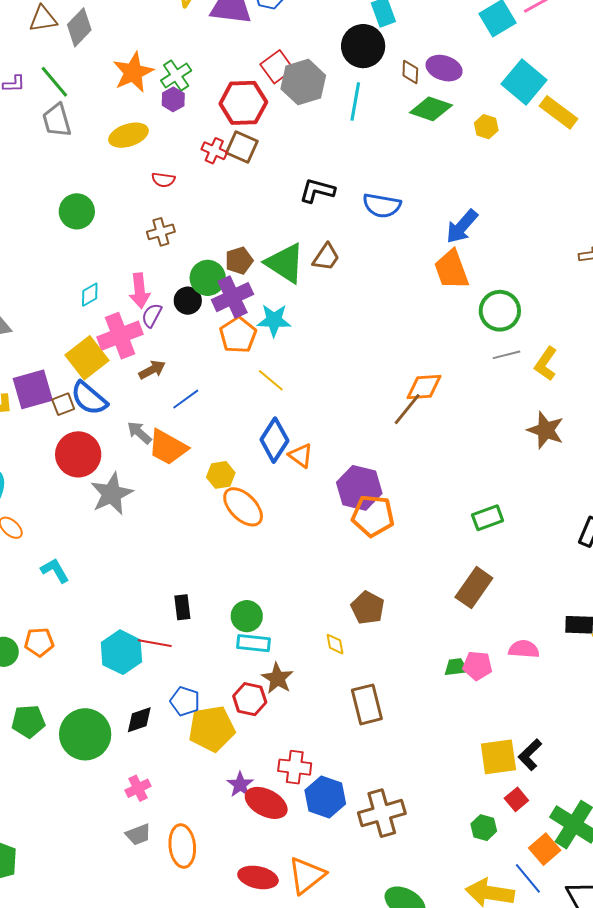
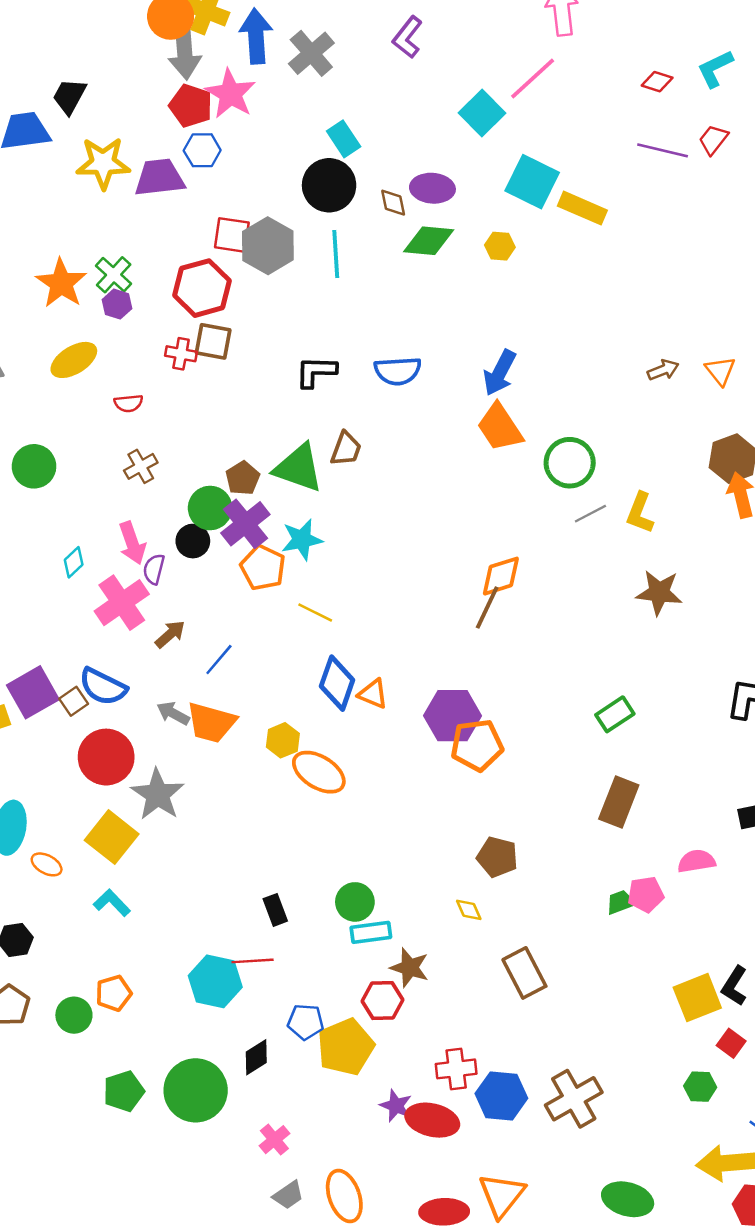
red square: (277, 67) -> (232, 235), turned -32
yellow square: (87, 358) -> (112, 837), moved

